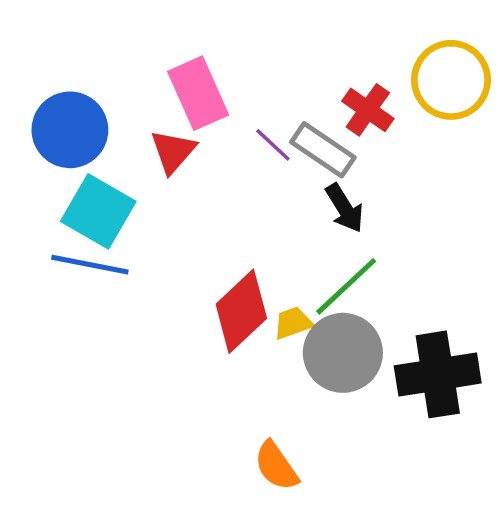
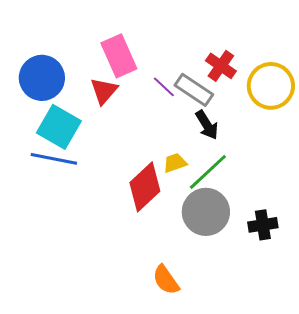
yellow circle: (451, 80) -> (271, 86), moved
yellow trapezoid: (293, 323) -> (175, 163), moved
black cross: (438, 374) -> (263, 225), size x0.6

